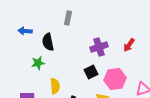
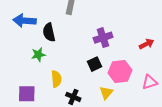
blue arrow: (25, 31) -> (25, 21), size x1.5
red arrow: (129, 45) -> (146, 44), moved, turned -152

